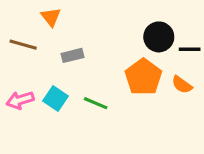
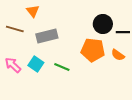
gray rectangle: (72, 55) -> (47, 36), size x1.5
orange pentagon: (143, 77) -> (93, 50), turned -30
pink arrow: (20, 100) -> (13, 65), turned 60

